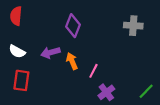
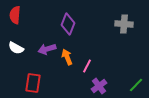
red rectangle: (21, 80) -> (33, 83), moved

